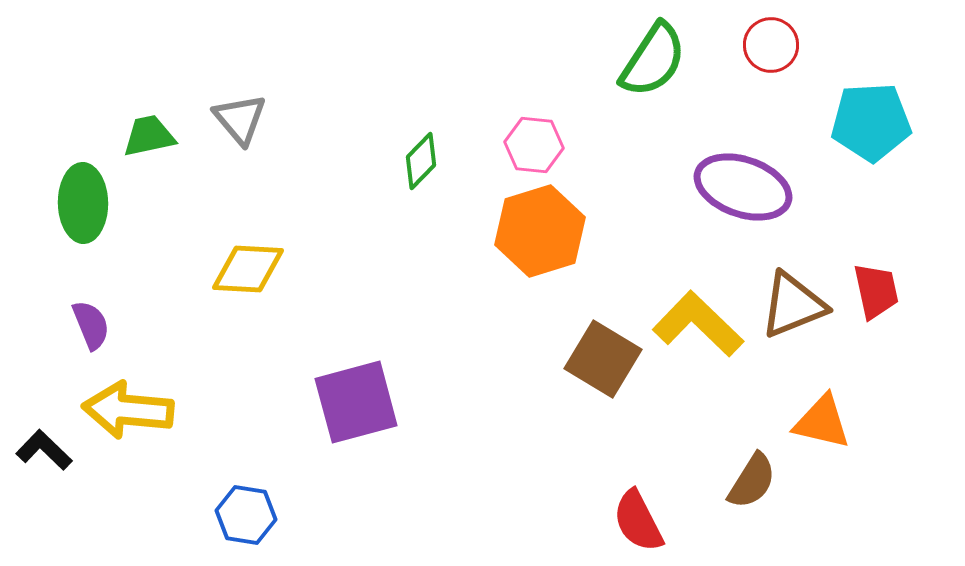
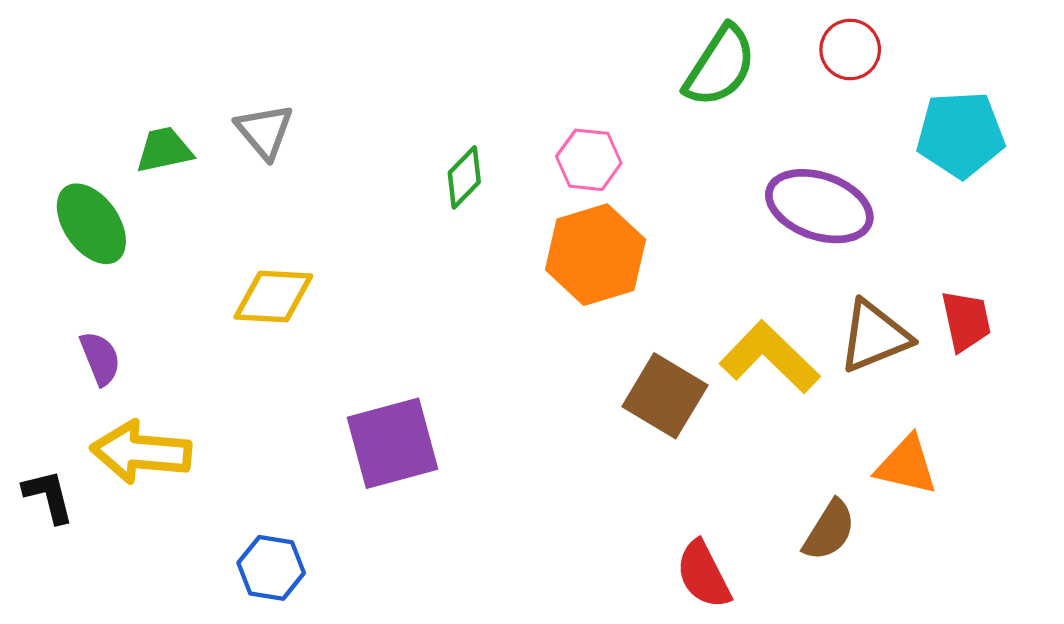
green ellipse: (83, 203) -> (91, 224), turned -34
black L-shape: (44, 450) -> (48, 496), turned 32

